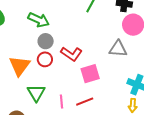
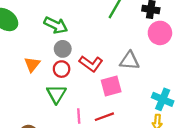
gray triangle: (118, 49) -> (130, 61), moved
orange triangle: (20, 66) -> (32, 64), moved, size x0.7
green triangle: (36, 93) -> (56, 94), moved

